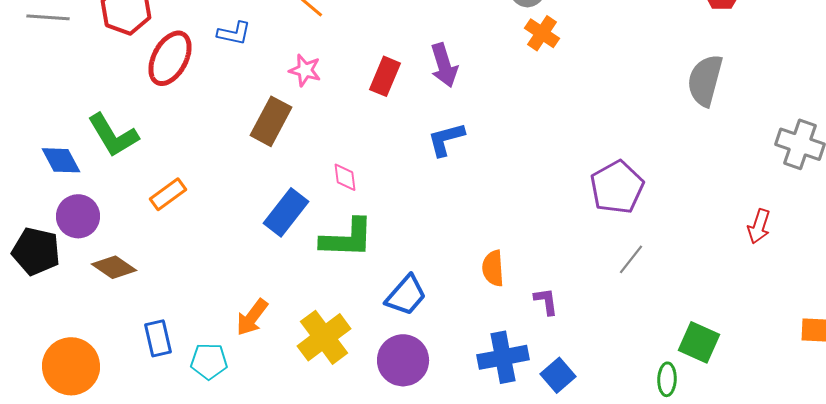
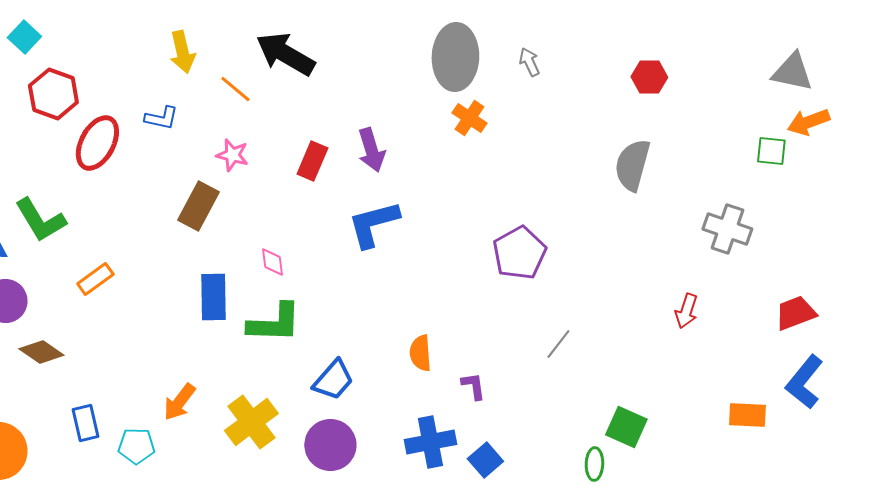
blue L-shape: (446, 139) -> (373, 224), size x1.4
purple pentagon: (617, 187) -> (519, 253), moved
blue rectangle: (286, 212) -> (213, 297), turned -39

